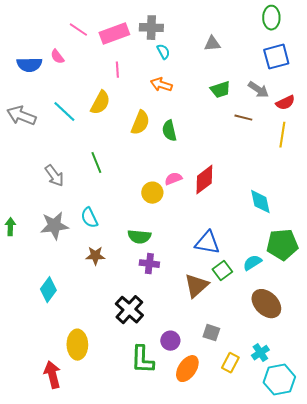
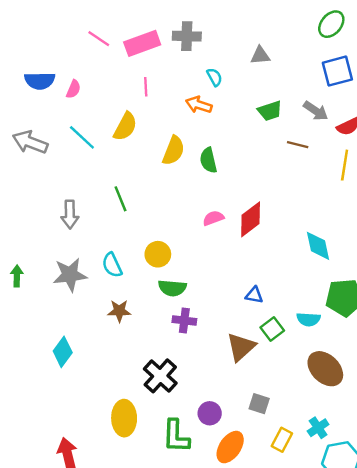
green ellipse: (271, 18) -> (331, 24), turned 40
cyan semicircle: (163, 52) -> (214, 77), moved
pink semicircle: (57, 57) -> (73, 89), moved, turned -119
gray arrow: (54, 176) -> (70, 214), turned 35
yellow circle: (152, 193) -> (158, 254), moved
blue triangle: (207, 243) -> (254, 295), size x0.6
cyan semicircle: (252, 263) -> (308, 319), turned -144
yellow ellipse: (77, 345) -> (124, 418), moved

